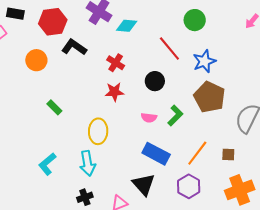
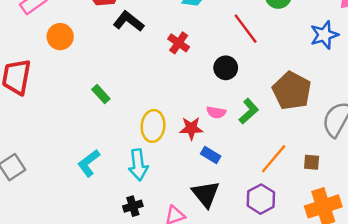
orange circle: (36, 60) -> (60, 37), moved
blue star: (204, 61) -> (324, 35), moved
red star: (114, 92) -> (191, 128), moved
blue rectangle: (156, 154) -> (211, 155), moved, size x0.6

